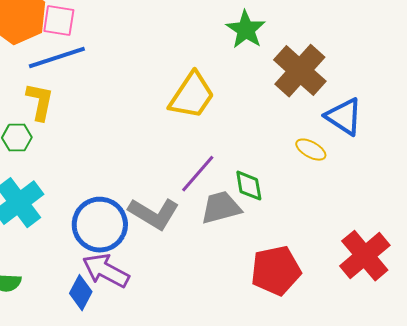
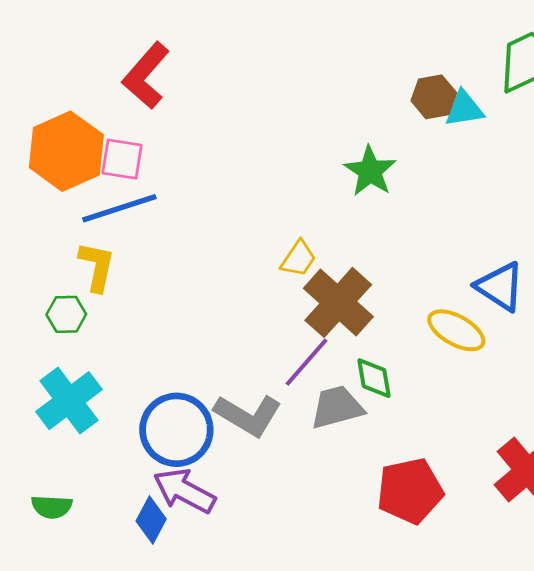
brown cross: (300, 71) -> (338, 302), moved
yellow trapezoid: (192, 96) -> (298, 259), size x0.6
yellow ellipse: (311, 150) -> (456, 330), size x1.4

